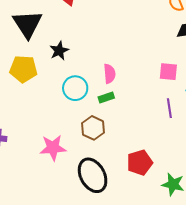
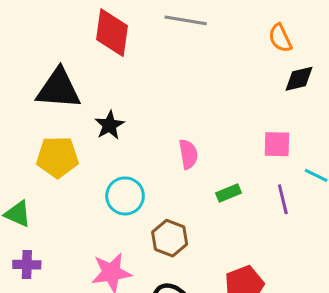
black triangle: (27, 24) -> (59, 89), turned -48
cyan circle: (75, 88) -> (125, 196), moved
green rectangle: (106, 97) -> (229, 193), moved

